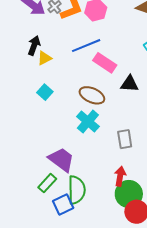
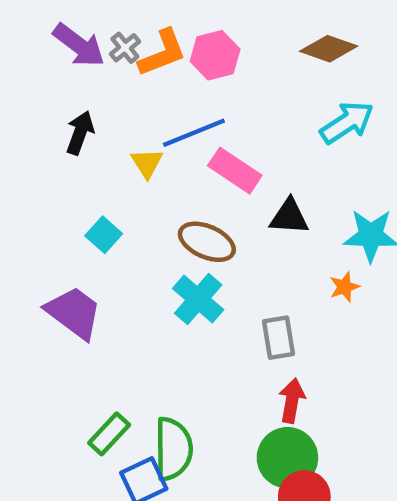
yellow triangle: (45, 58) -> (147, 163), moved, turned -35
purple trapezoid: (61, 160) -> (74, 313), moved
red arrow: (120, 176) -> (292, 401), moved

